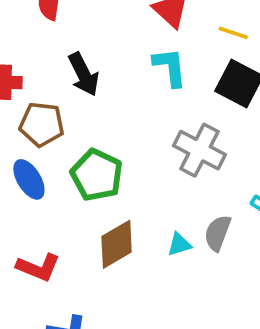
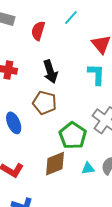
brown pentagon: (42, 124) -> (45, 103), moved
green pentagon: (97, 175) -> (73, 135), moved

